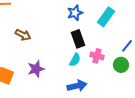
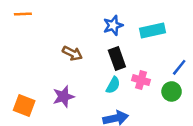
cyan rectangle: (106, 17) -> (152, 30), turned 42
brown arrow: (23, 35) -> (72, 53), moved

